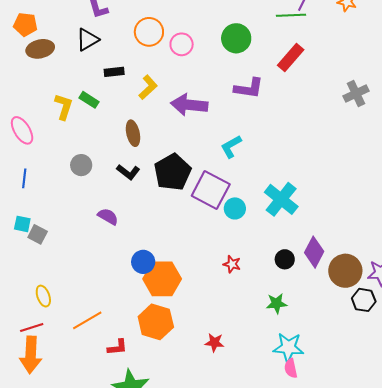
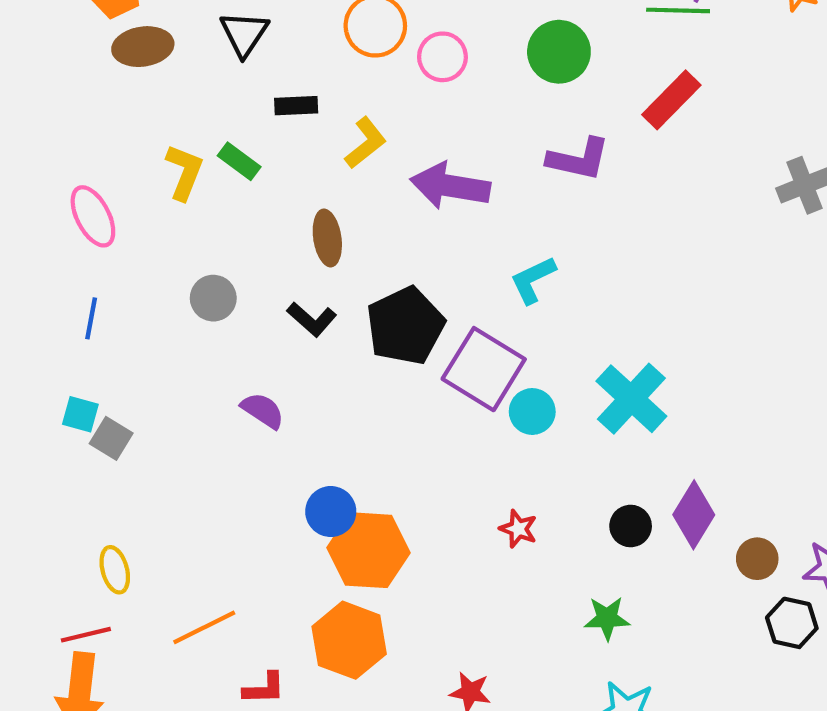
black triangle: (87, 40) -> (244, 34), turned -30
brown circle: (345, 271) -> (757, 559), size x0.6

